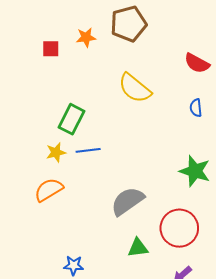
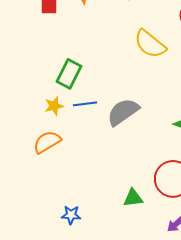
yellow semicircle: (135, 88) -> (150, 44), moved
gray semicircle: (127, 201) -> (123, 112), moved

